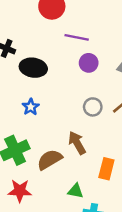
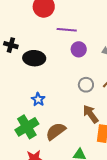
blue star: (31, 107) -> (38, 99), moved
brown arrow: (77, 143) -> (91, 114), moved

